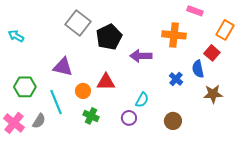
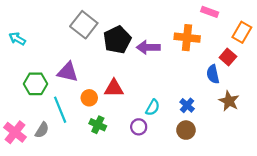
purple arrow: (141, 56) -> (148, 47), moved
blue cross: (176, 79) -> (187, 105), moved
green hexagon: (25, 87) -> (35, 84), moved
brown star: (213, 94) -> (229, 101), turned 30

